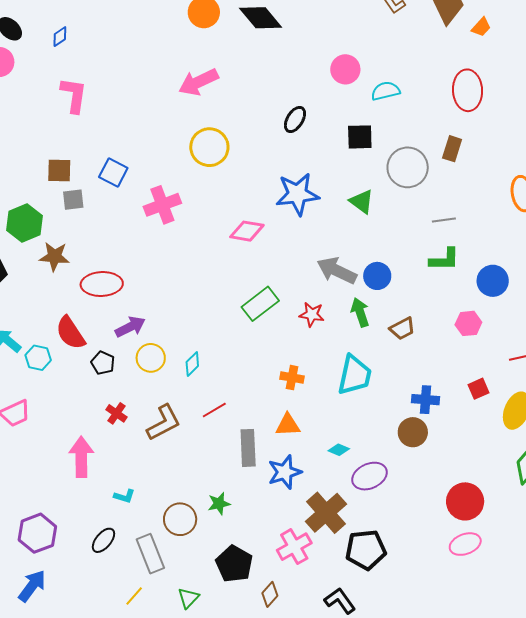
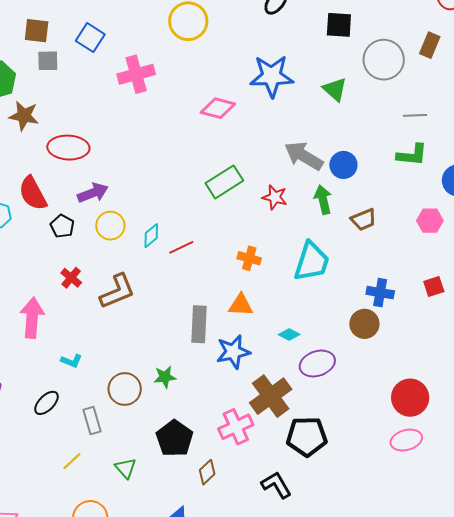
red line: (214, 410) -> (181, 247), moved
gray rectangle: (150, 554) -> (92, 421), size x0.7
green triangle: (188, 598) -> (126, 468), turned -30

